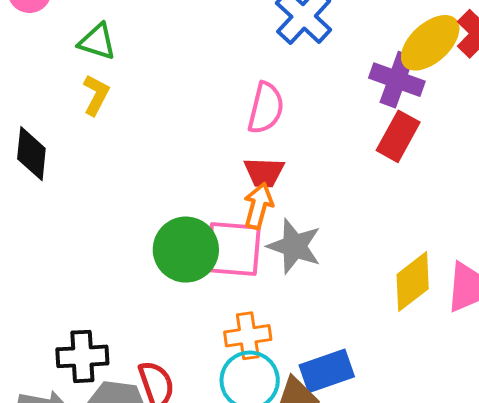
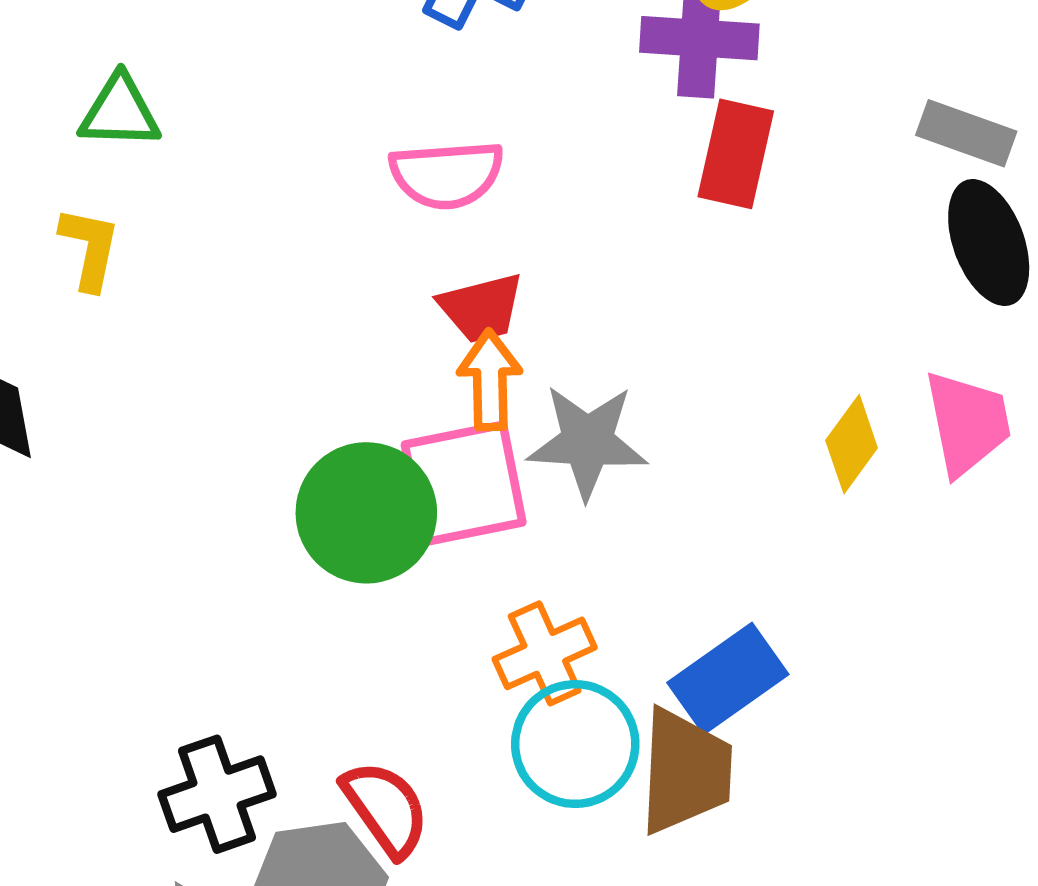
green triangle: (97, 42) -> (120, 112), moved
pink semicircle: (266, 108) -> (447, 175), turned 88
yellow diamond: (413, 282) -> (852, 444), size x0.7

